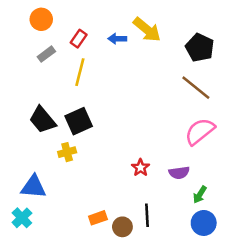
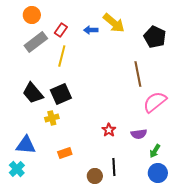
gray rectangle: (46, 54) -> (36, 42), size x1.6
brown line: (196, 88) -> (138, 74), moved, turned 40
orange rectangle: (98, 218) -> (65, 153), moved

